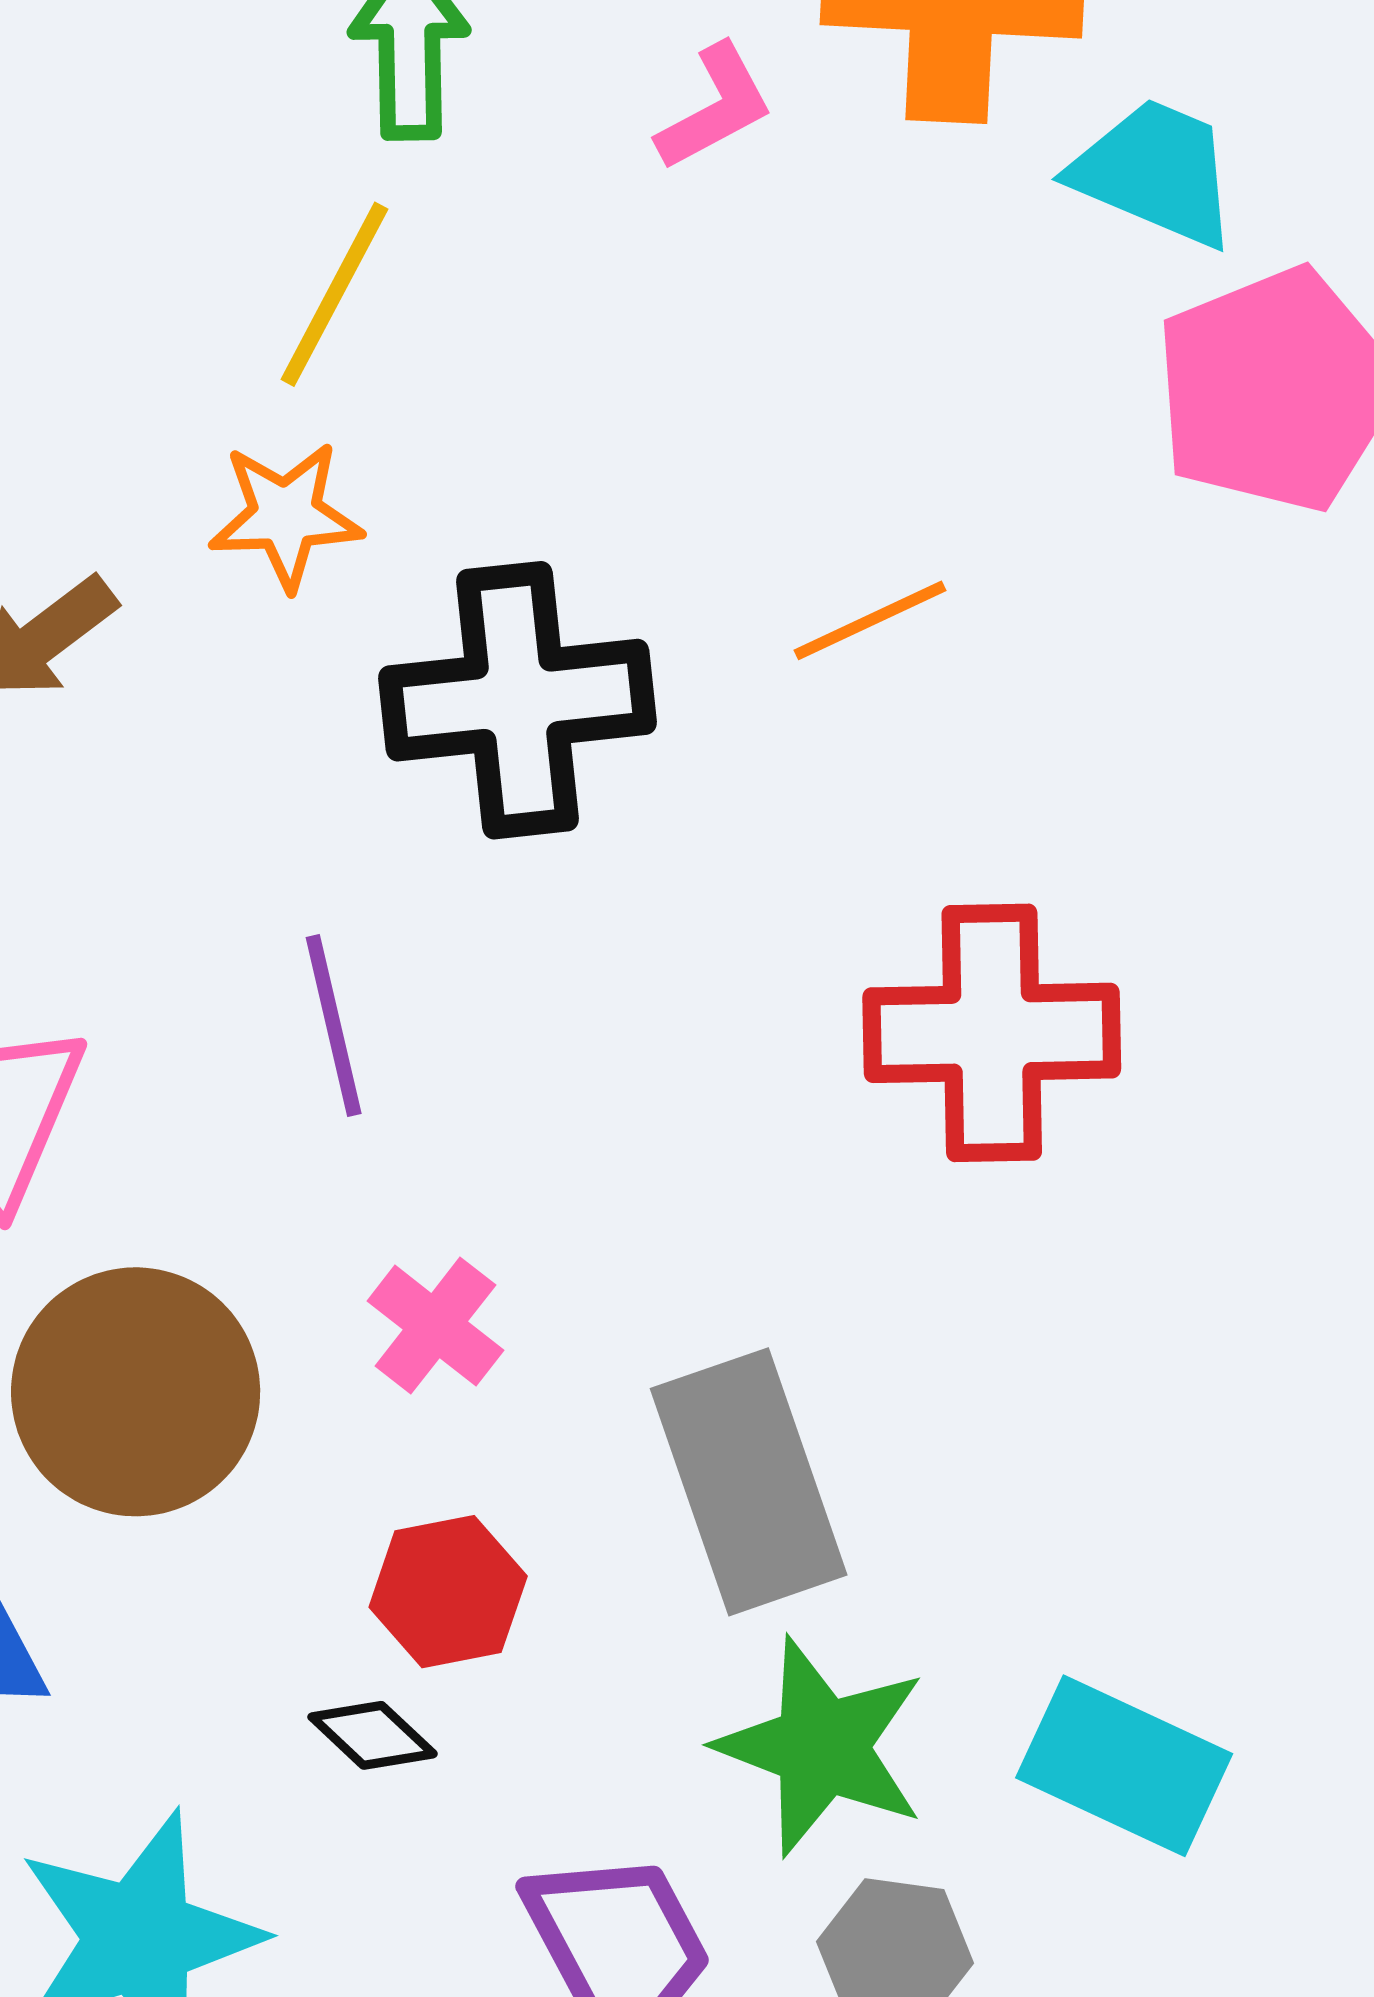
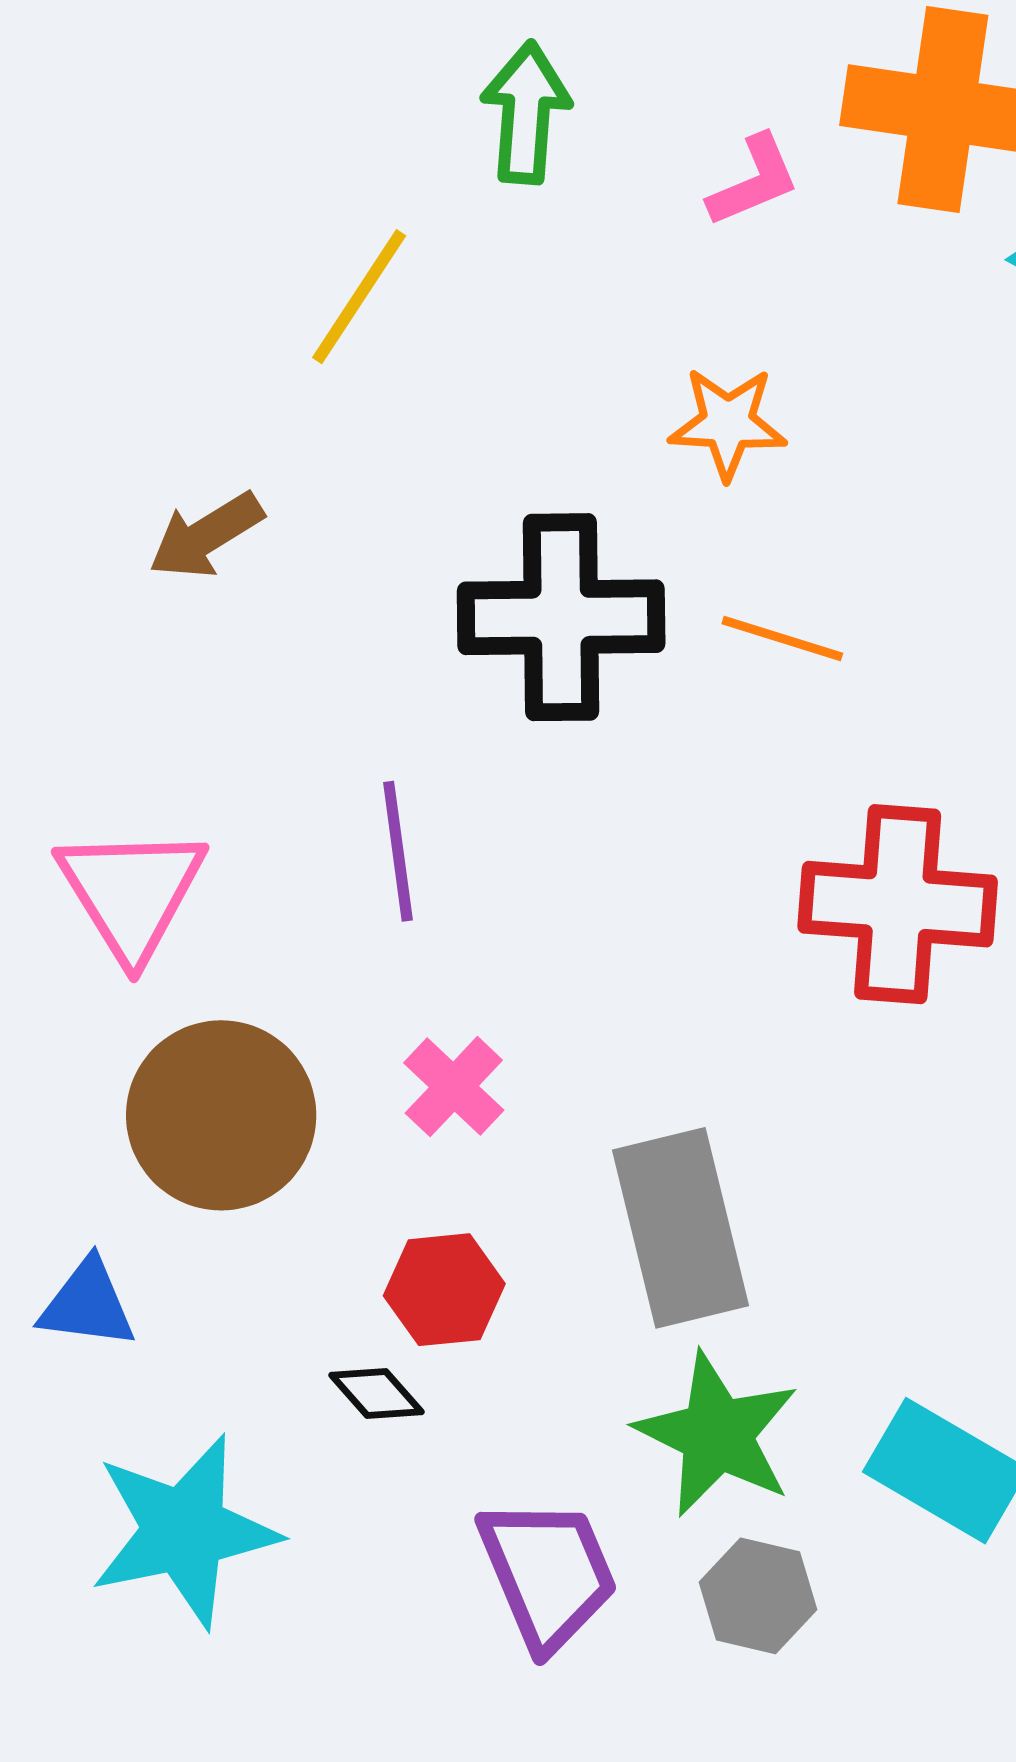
yellow line: (334, 294) -> (359, 297), moved
orange star: (286, 516) -> (728, 423), moved
orange line: (870, 620) -> (782, 638), moved, turned 37

